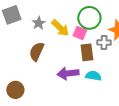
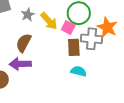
gray cross: (104, 43) -> (92, 39), size x1.5
purple arrow: (68, 73) -> (20, 64), moved

